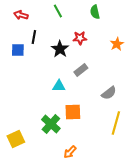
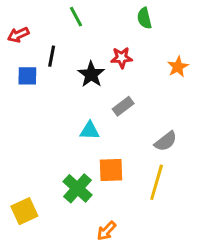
green line: (58, 11) -> (76, 17), moved
red arrow: (21, 15) -> (18, 35), moved, turned -40
yellow line: (116, 123) -> (157, 182), moved

